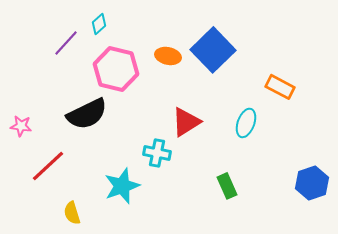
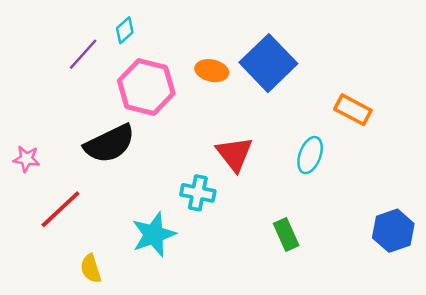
red triangle: (186, 122) -> (234, 154), turned -36

